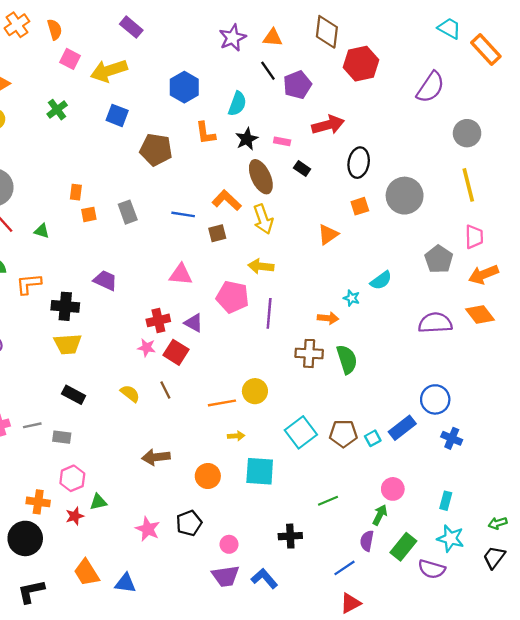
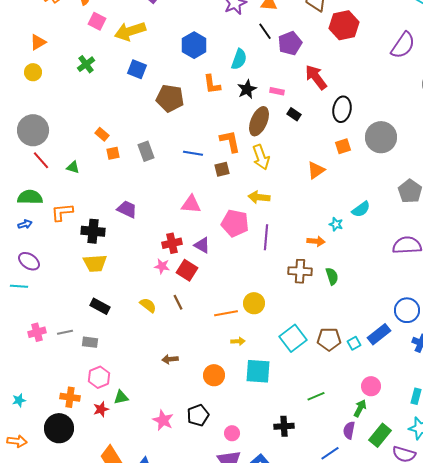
red arrow: (328, 125) -> (316, 77), turned -112
brown ellipse: (261, 177) -> (259, 121), turned 48
orange rectangle: (76, 192) -> (102, 134), turned -56
orange L-shape: (227, 200) -> (230, 141), turned 35
green semicircle: (347, 359) -> (332, 276), size x0.7
brown arrow: (156, 457) -> (170, 359), size x0.7

